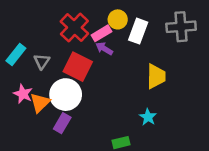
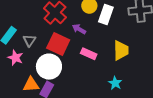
pink rectangle: (102, 33) -> (89, 54), moved, turned 56
pink star: (23, 94) -> (15, 58), moved
orange triangle: (40, 103) -> (31, 85), moved, turned 42

